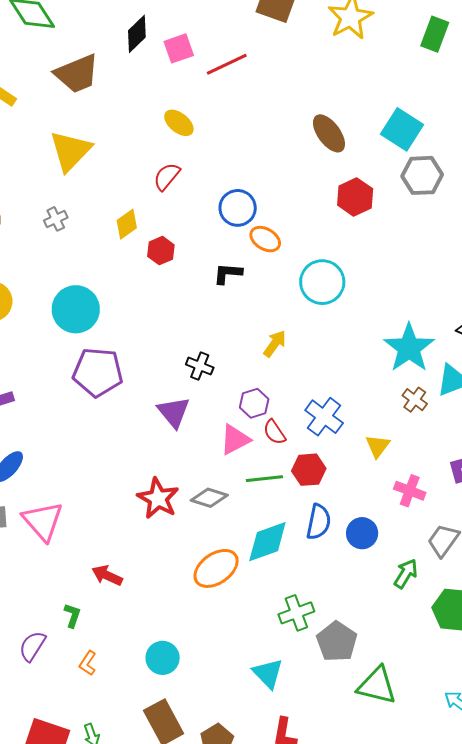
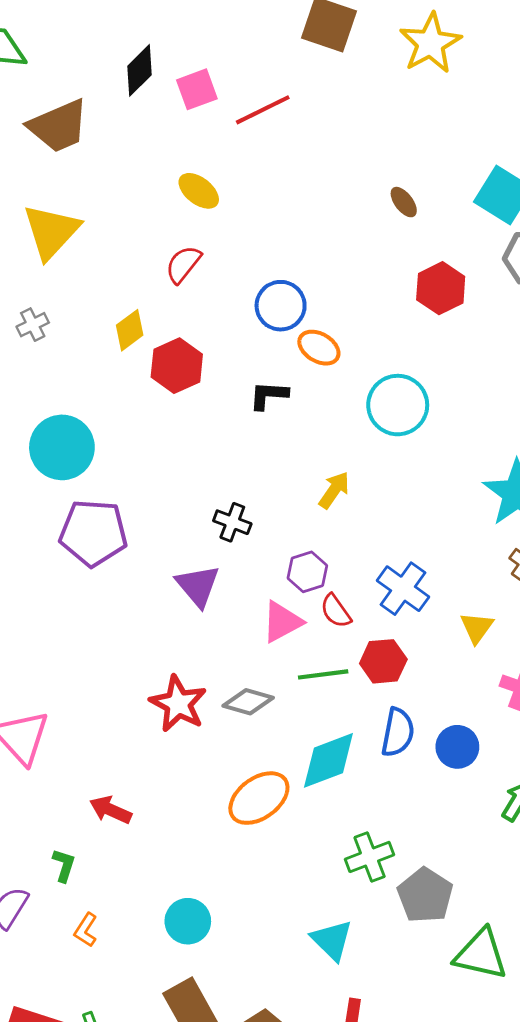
brown ellipse: (329, 133) -> (404, 202), size x0.6
red hexagon: (161, 251) -> (177, 366), size x1.4

